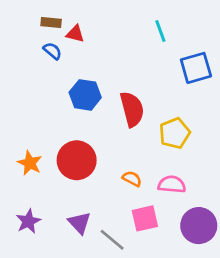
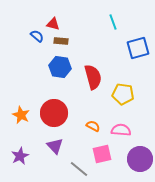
brown rectangle: (51, 22) -> (61, 41), moved
yellow pentagon: (175, 133) -> (123, 94), turned 30
purple triangle: (79, 223) -> (55, 146), moved

